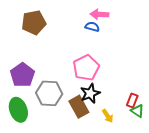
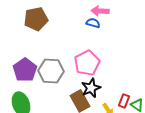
gray hexagon: (49, 93) -> (51, 71), moved
red rectangle: (132, 101) -> (124, 101), moved

